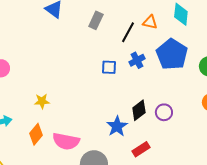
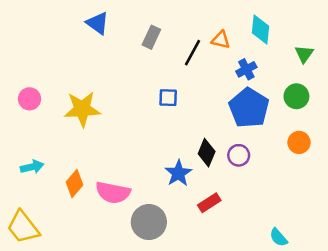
blue pentagon: (172, 54) -> (249, 108), moved
blue cross: (137, 60) -> (246, 69), moved
yellow star: (42, 101) -> (82, 109), moved, size x1.8
black diamond: (139, 110) -> (207, 153), turned -30

